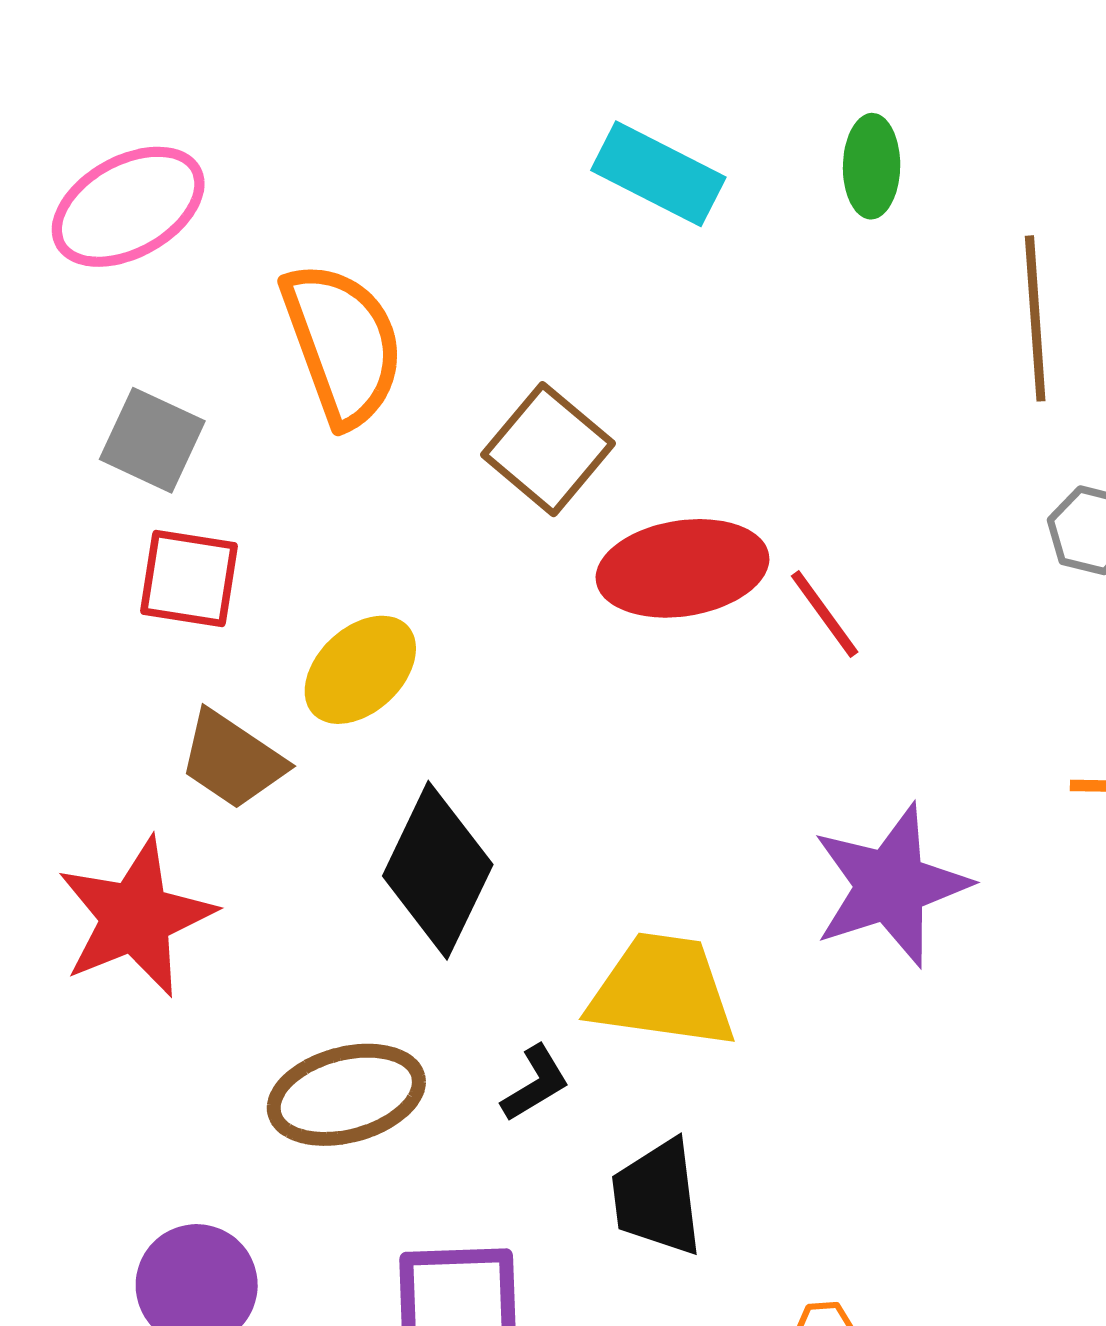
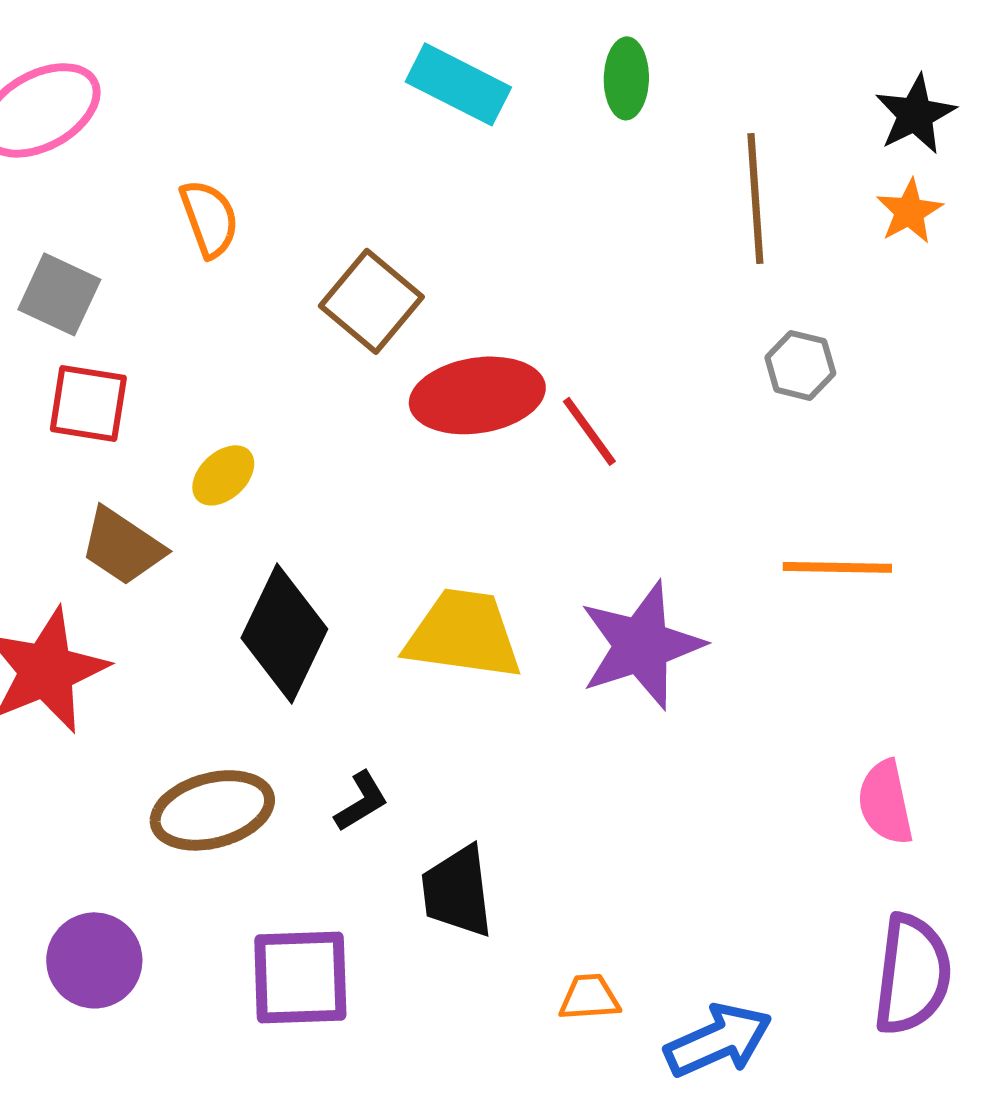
orange semicircle: (343, 344) -> (209, 218), size x0.6
yellow ellipse: (360, 670) -> (223, 475), size x0.7
yellow trapezoid: (662, 991) -> (463, 634), moved

